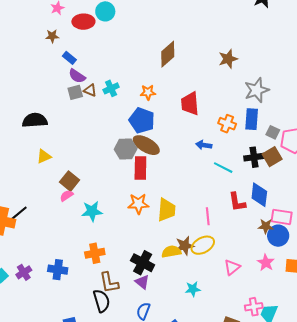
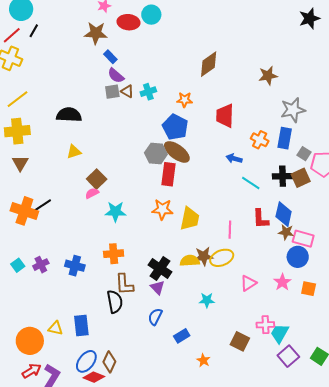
brown star: (52, 36) -> (96, 33), size x1.6
brown star: (266, 226) -> (286, 232), moved

